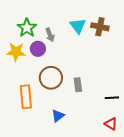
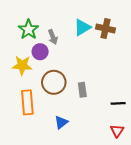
cyan triangle: (78, 26) -> (82, 27), turned 36
yellow star: (16, 52) -> (22, 65), moved
red triangle: (111, 124) -> (117, 131), turned 32

